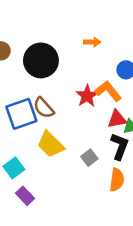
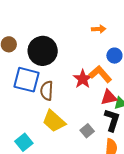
orange arrow: (92, 42) -> (99, 29), moved
brown semicircle: (44, 108) -> (47, 91), turned 48
blue square: (21, 114) -> (26, 80), moved, turned 36

